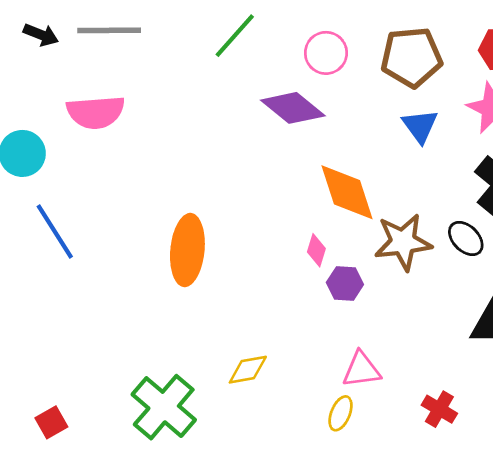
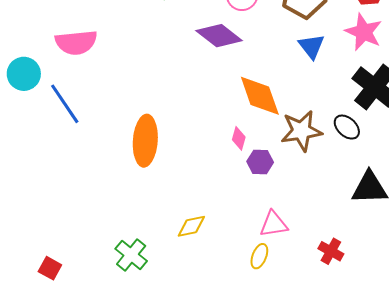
blue line: (55, 231) -> (65, 104), moved
green cross: (164, 407) -> (131, 255), size x0.7
red square: (51, 422) -> (50, 268), turned -30

